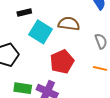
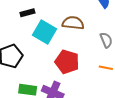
red pentagon: (62, 62) -> (67, 62), turned -30

